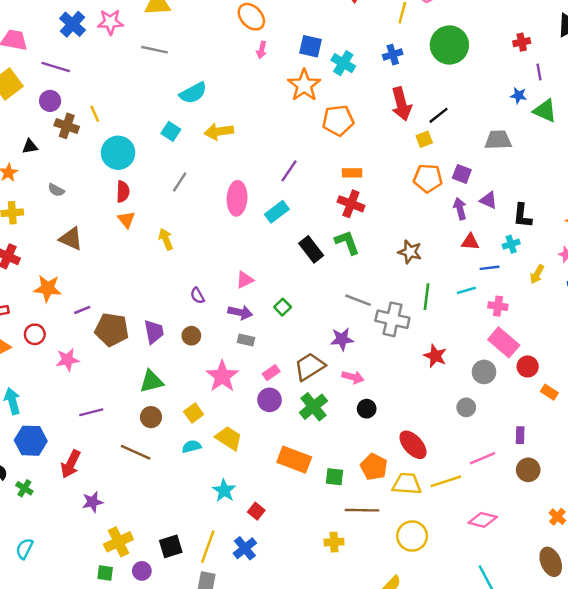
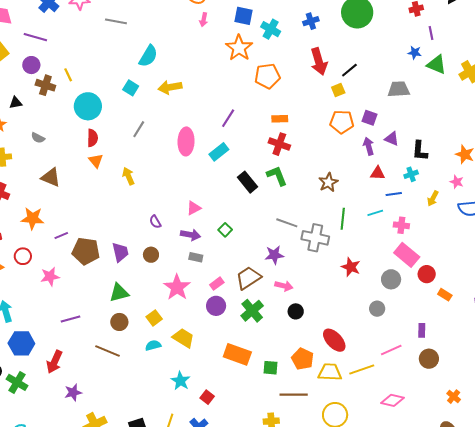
cyan semicircle: (193, 93) -> (148, 56), turned -30
brown star: (410, 252) -> (328, 182), turned 30
green cross: (24, 488) -> (17, 382), size x1.5

